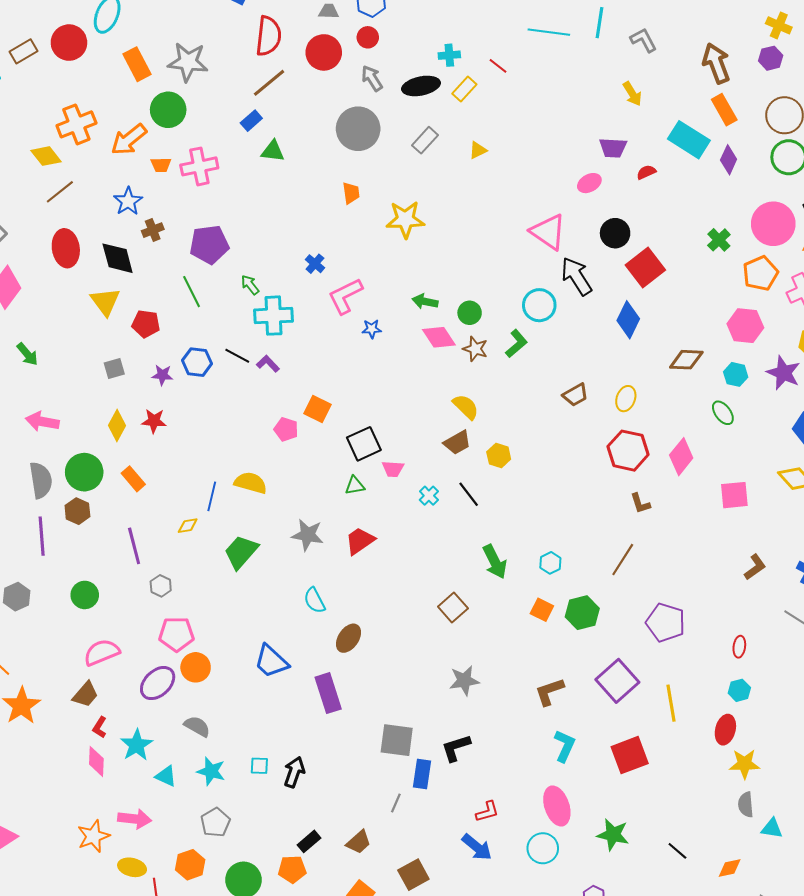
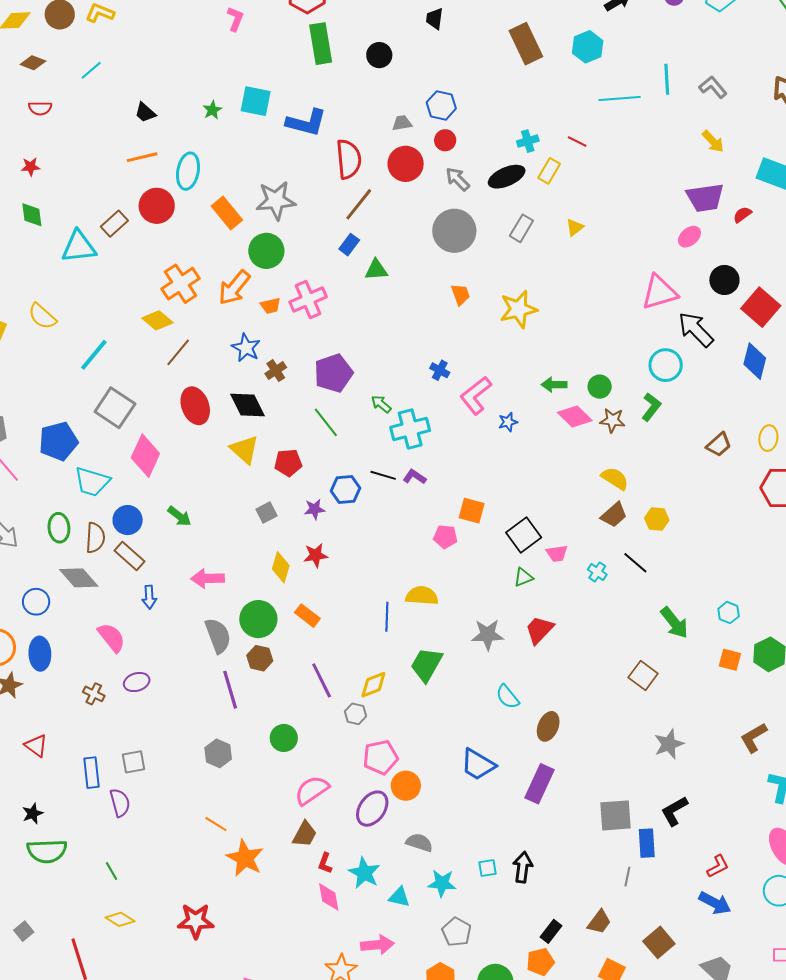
purple trapezoid: (613, 148) -> (705, 198), size x1.4
pink triangle: (548, 232) -> (659, 292), turned -39
yellow diamond: (188, 526) -> (373, 685), moved, size x1.4
purple rectangle: (328, 693) -> (539, 784), turned 54

